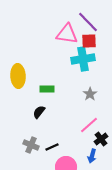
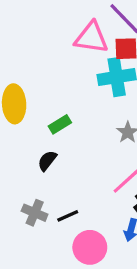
green rectangle: (47, 89) -> (60, 124), turned -32

